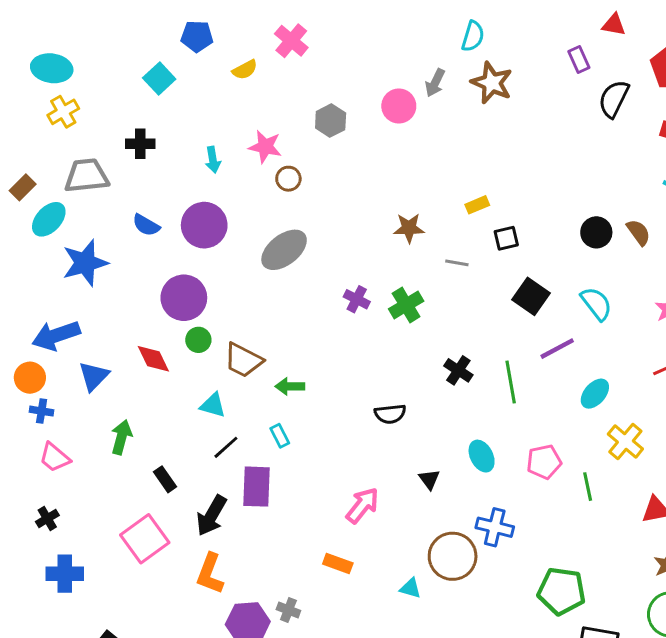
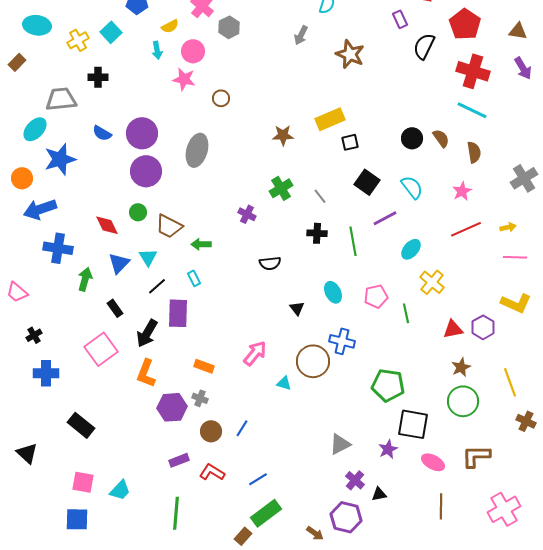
brown star: (492, 83) -> (350, 54), moved
pink circle: (399, 106) -> (193, 51), moved
yellow cross: (63, 112) -> (78, 40), moved
gray hexagon: (331, 121) -> (229, 27), moved
cyan arrow: (213, 160) -> (157, 50), moved
brown circle: (288, 179) -> (221, 98), moved
brown rectangle: (23, 187) -> (17, 62), moved
yellow rectangle: (477, 205) -> (330, 119), size x1.8
gray ellipse: (284, 250) -> (197, 150), turned -36
gray line: (457, 263) -> (320, 196), moved, turned 42
purple circle: (184, 298) -> (146, 171), moved
purple cross: (357, 299) -> (247, 214), moved
black cross: (458, 370) -> (317, 233), turned -30
blue triangle: (94, 376) -> (119, 263), moved
orange circle: (30, 378) -> (22, 178), moved
cyan triangle: (213, 405) -> (148, 257), turned 42
blue cross: (42, 411) -> (58, 248), moved, size x1.8
pink trapezoid: (55, 458) -> (17, 292), moved
pink arrow: (362, 505) -> (255, 353), moved
orange rectangle: (338, 564) -> (204, 366), moved

